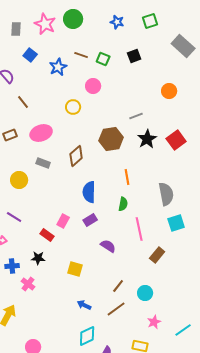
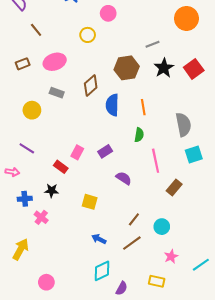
orange circle: (169, 91) -> (186, 18), size x1.5
blue semicircle: (89, 192) -> (112, 105), moved

